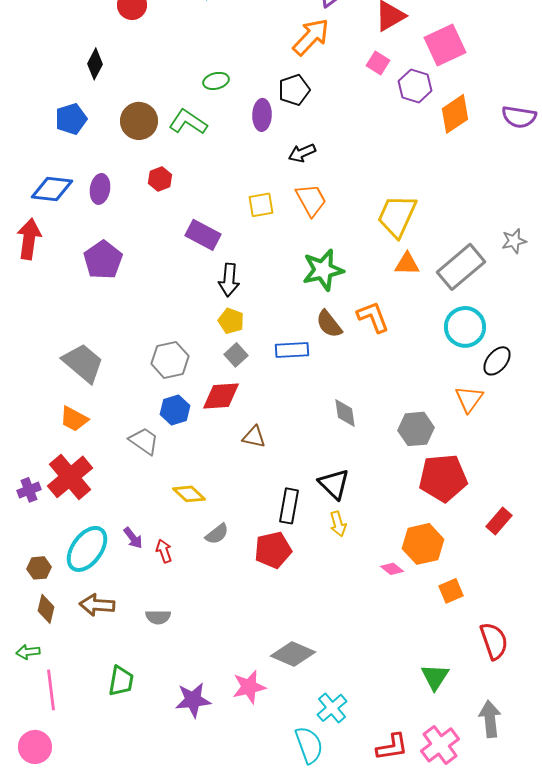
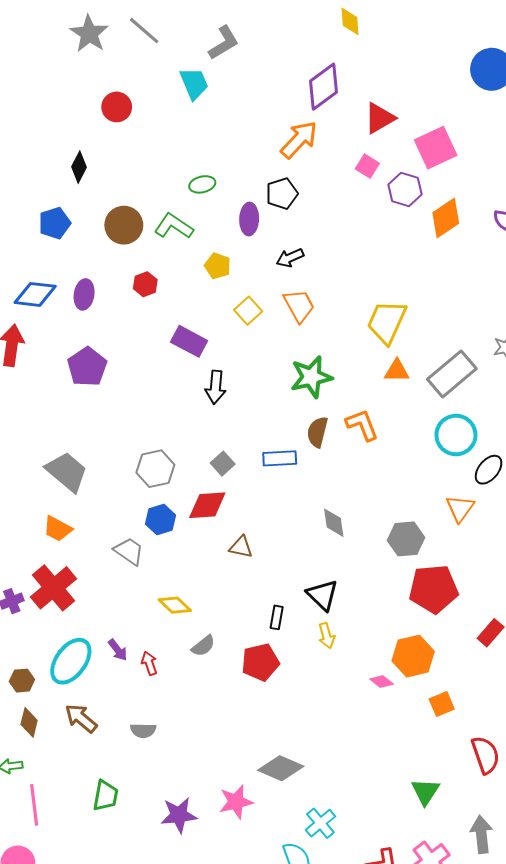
yellow square: (261, 205) -> (248, 311), turned -32
yellow pentagon: (231, 321) -> (218, 266), moved
brown semicircle: (329, 324) -> (317, 432), turned 52
black rectangle: (289, 506) -> (277, 617), size x0.7
brown arrow: (97, 605) -> (81, 718), turned 36

